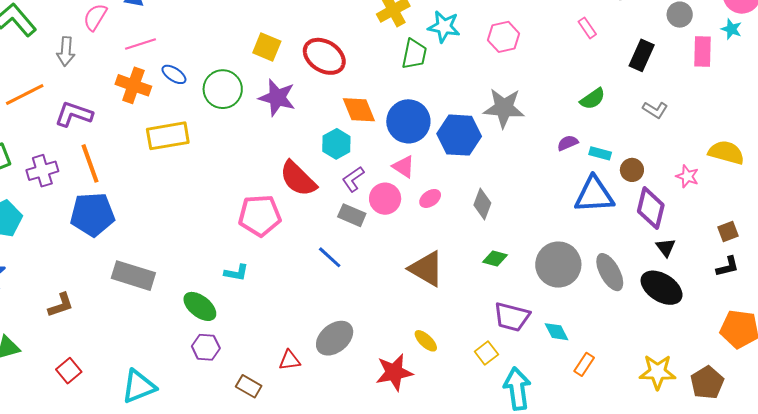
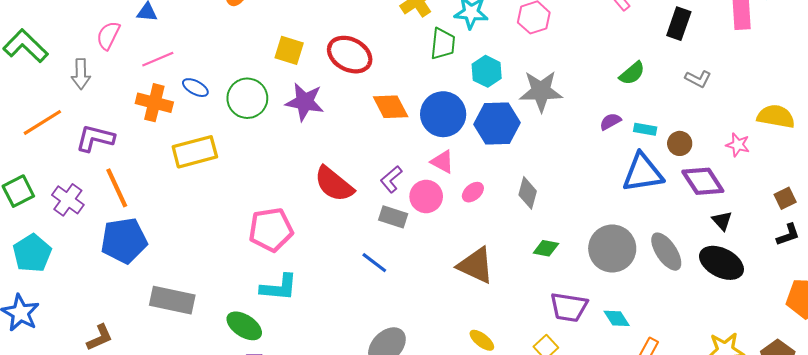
cyan hexagon: (336, 144) -> (487, 71), moved
purple cross: (42, 171) -> (68, 200), turned -32
purple diamond: (651, 208) -> (703, 181), turned -42
pink pentagon: (260, 216) -> (271, 230), moved
cyan L-shape: (236, 273) -> (279, 287), size x1.5

